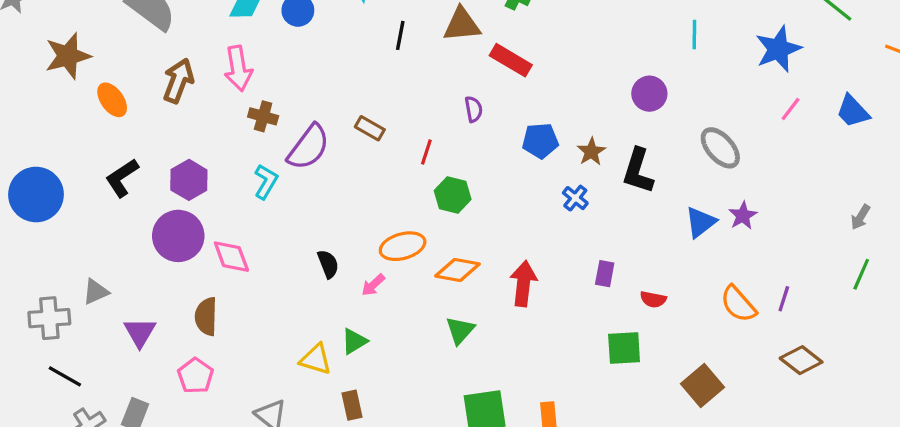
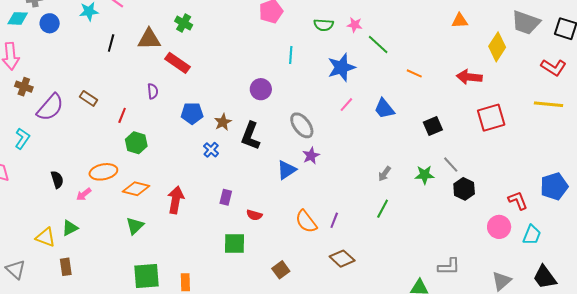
cyan L-shape: (266, 182) -> (22, 139), moved
purple star: (743, 216) -> (311, 156), moved
brown square: (702, 386) -> (281, 270), size x0.7

